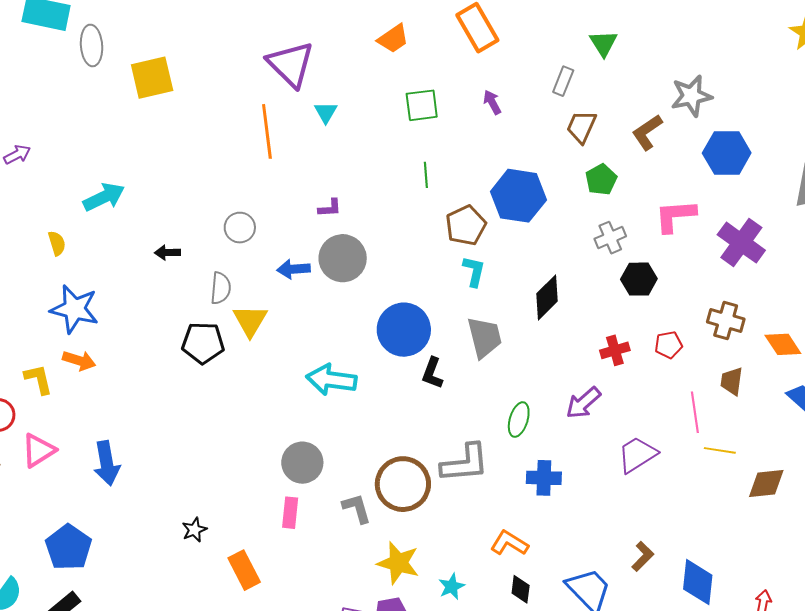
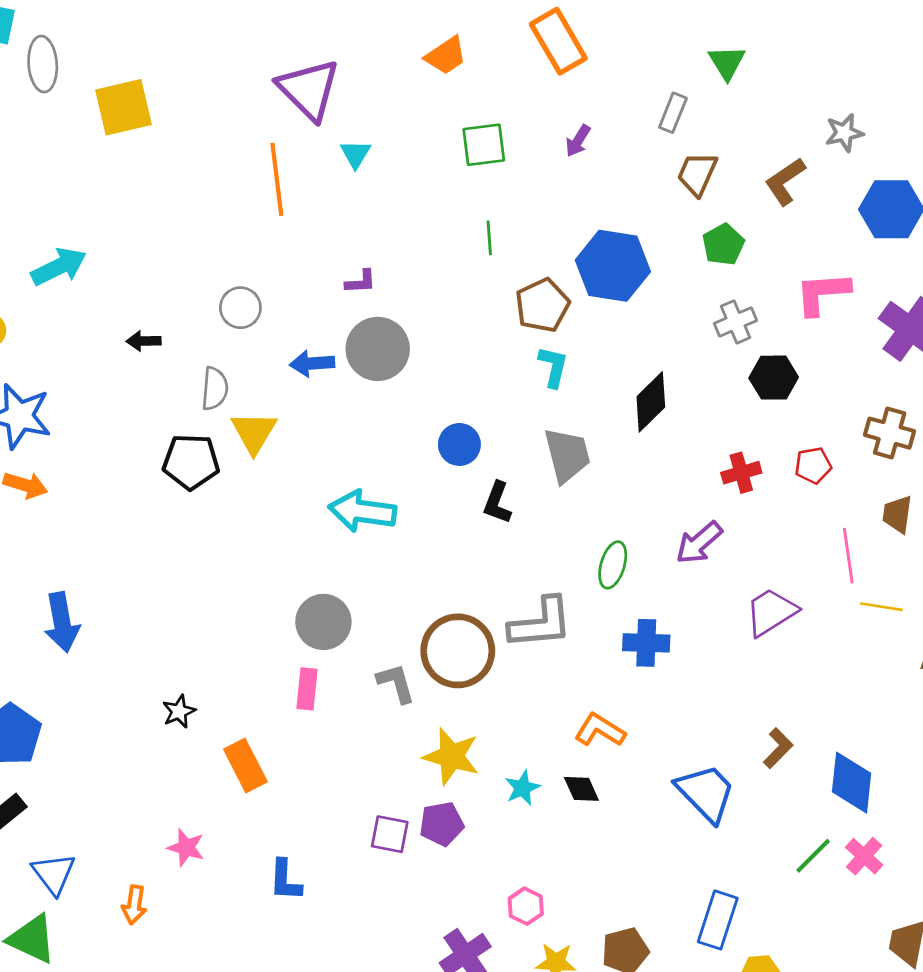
gray star: (691, 96) -> (844, 133), size x0.7
purple arrow: (492, 102) -> (578, 141), turned -120
blue circle: (404, 330) -> (459, 444), size x0.6
black diamond: (521, 589) -> (581, 789), moved, turned -32

